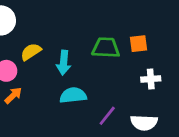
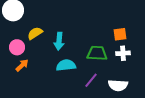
orange square: (139, 44) -> (120, 34), moved
green trapezoid: (106, 48) -> (97, 53), moved

